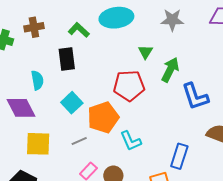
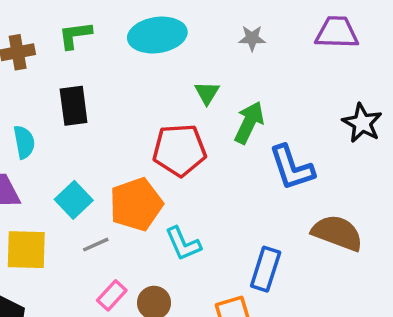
gray star: (172, 20) -> (252, 38), size x0.7
green L-shape: (79, 30) -> (75, 35), moved, turned -50
cyan square: (72, 103) -> (74, 200), moved

